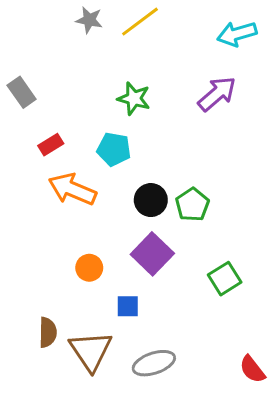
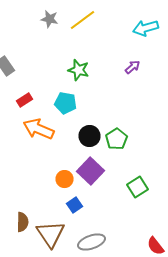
purple arrow: (217, 94) -> (132, 67), size x0.6
orange circle: (89, 268) -> (64, 179), moved
blue square: (128, 306) -> (74, 205), turned -35

